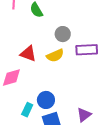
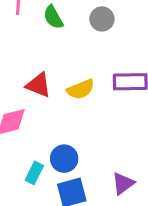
gray circle: (63, 34) -> (102, 19), moved

